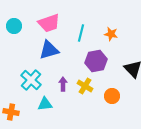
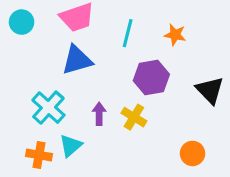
orange circle: (112, 96) -> (193, 153), moved
cyan triangle: (45, 104) -> (71, 146), turned -35
orange cross: (11, 112) -> (39, 155), moved

